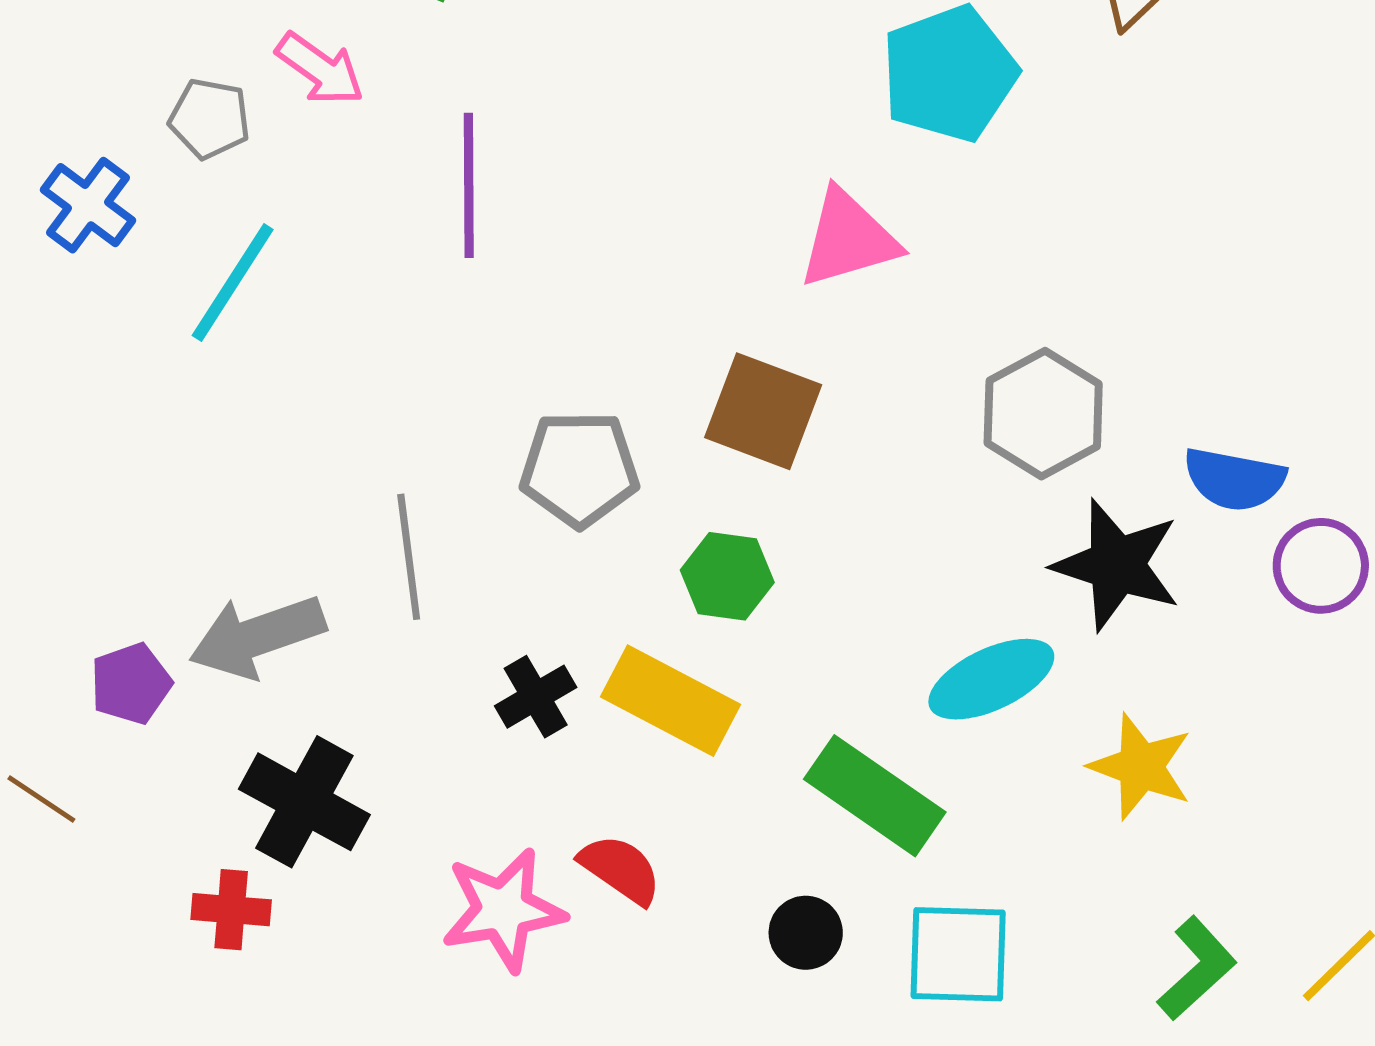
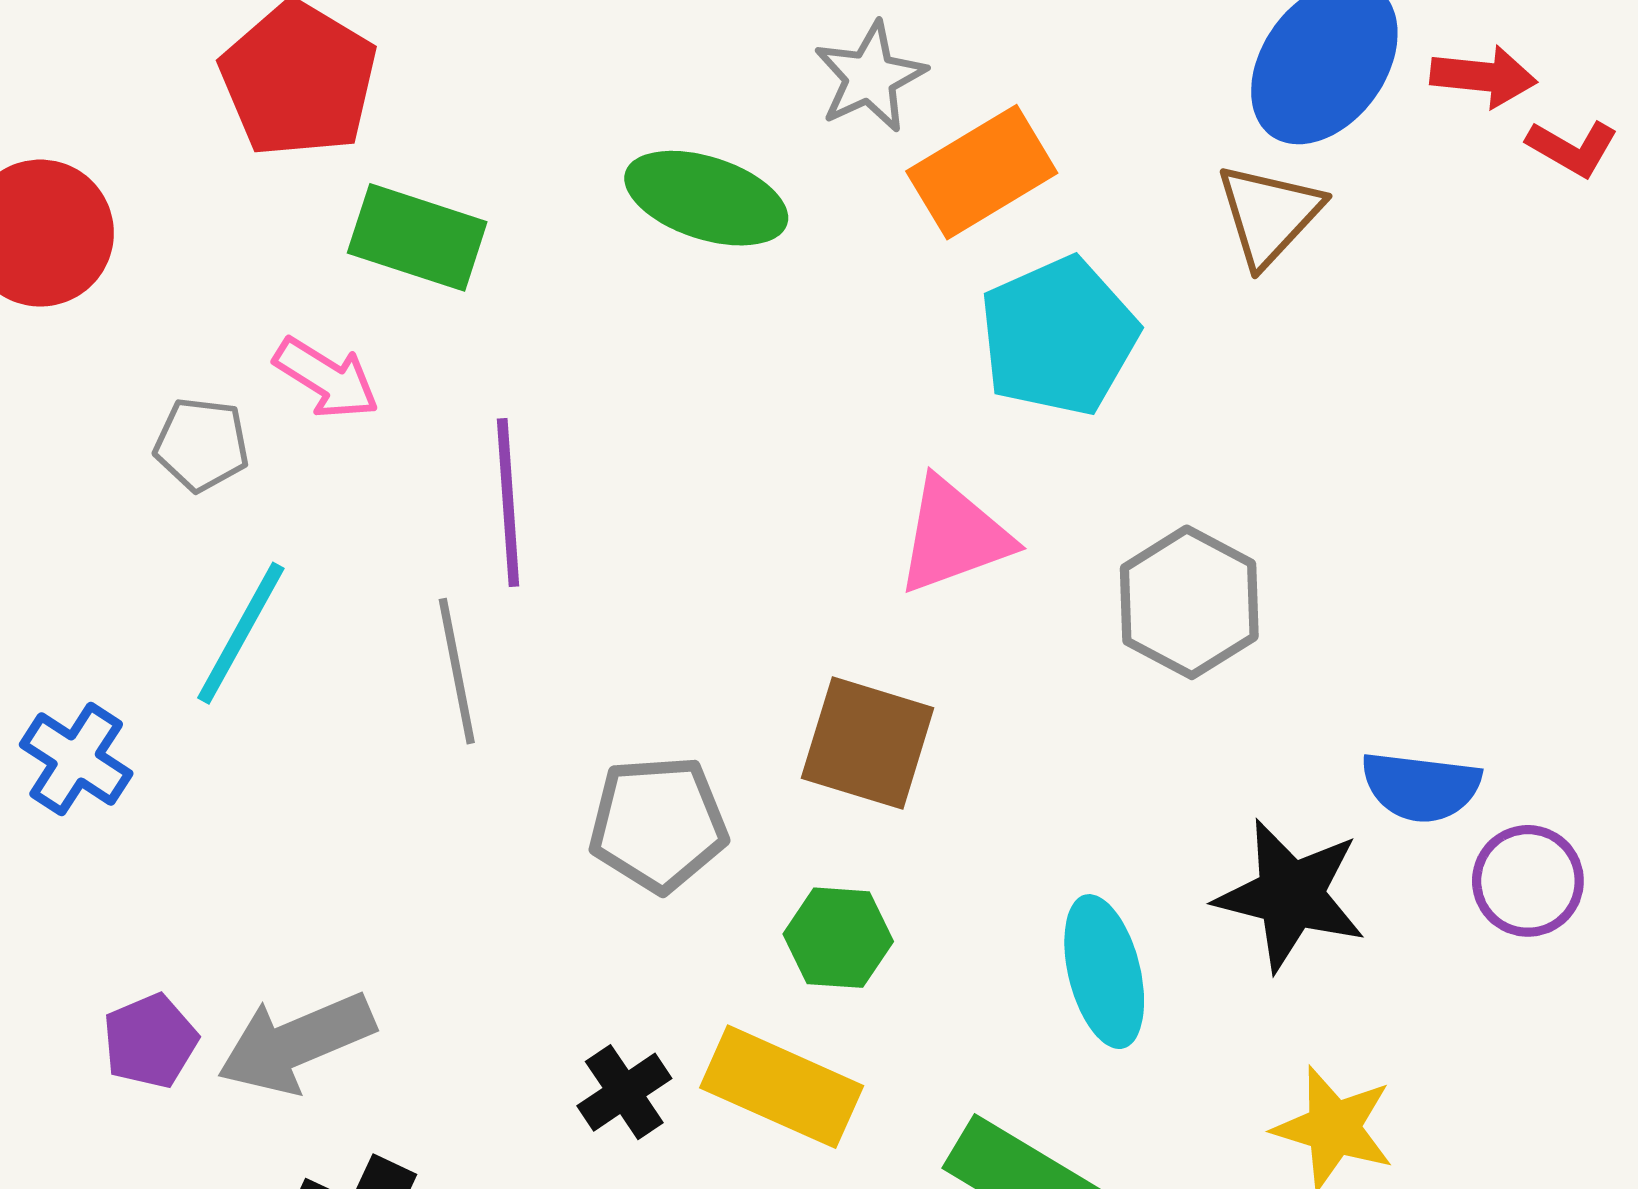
blue cross: (88, 205) -> (76, 759), moved
gray hexagon: (1043, 414) -> (1189, 602), moved
gray line: (409, 557) -> (457, 671), moved
cyan ellipse: (991, 679) -> (1104, 972), moved, turned -75
purple pentagon: (131, 684) -> (150, 1041), moved

